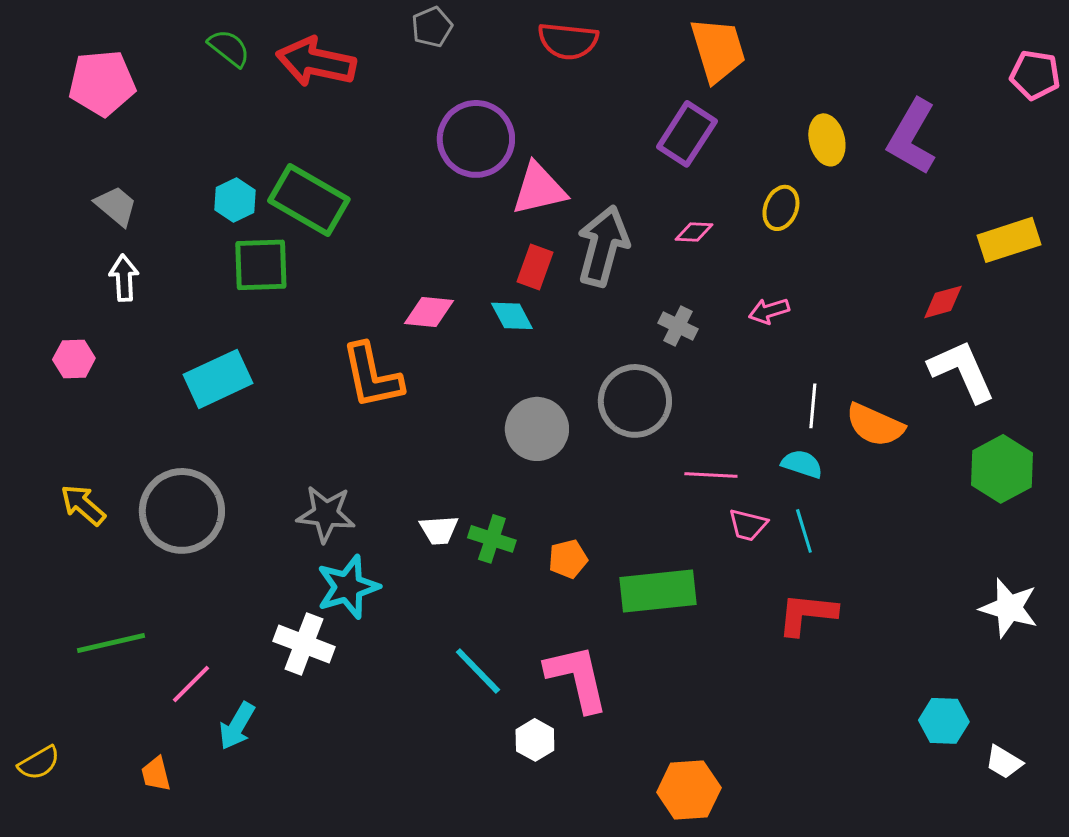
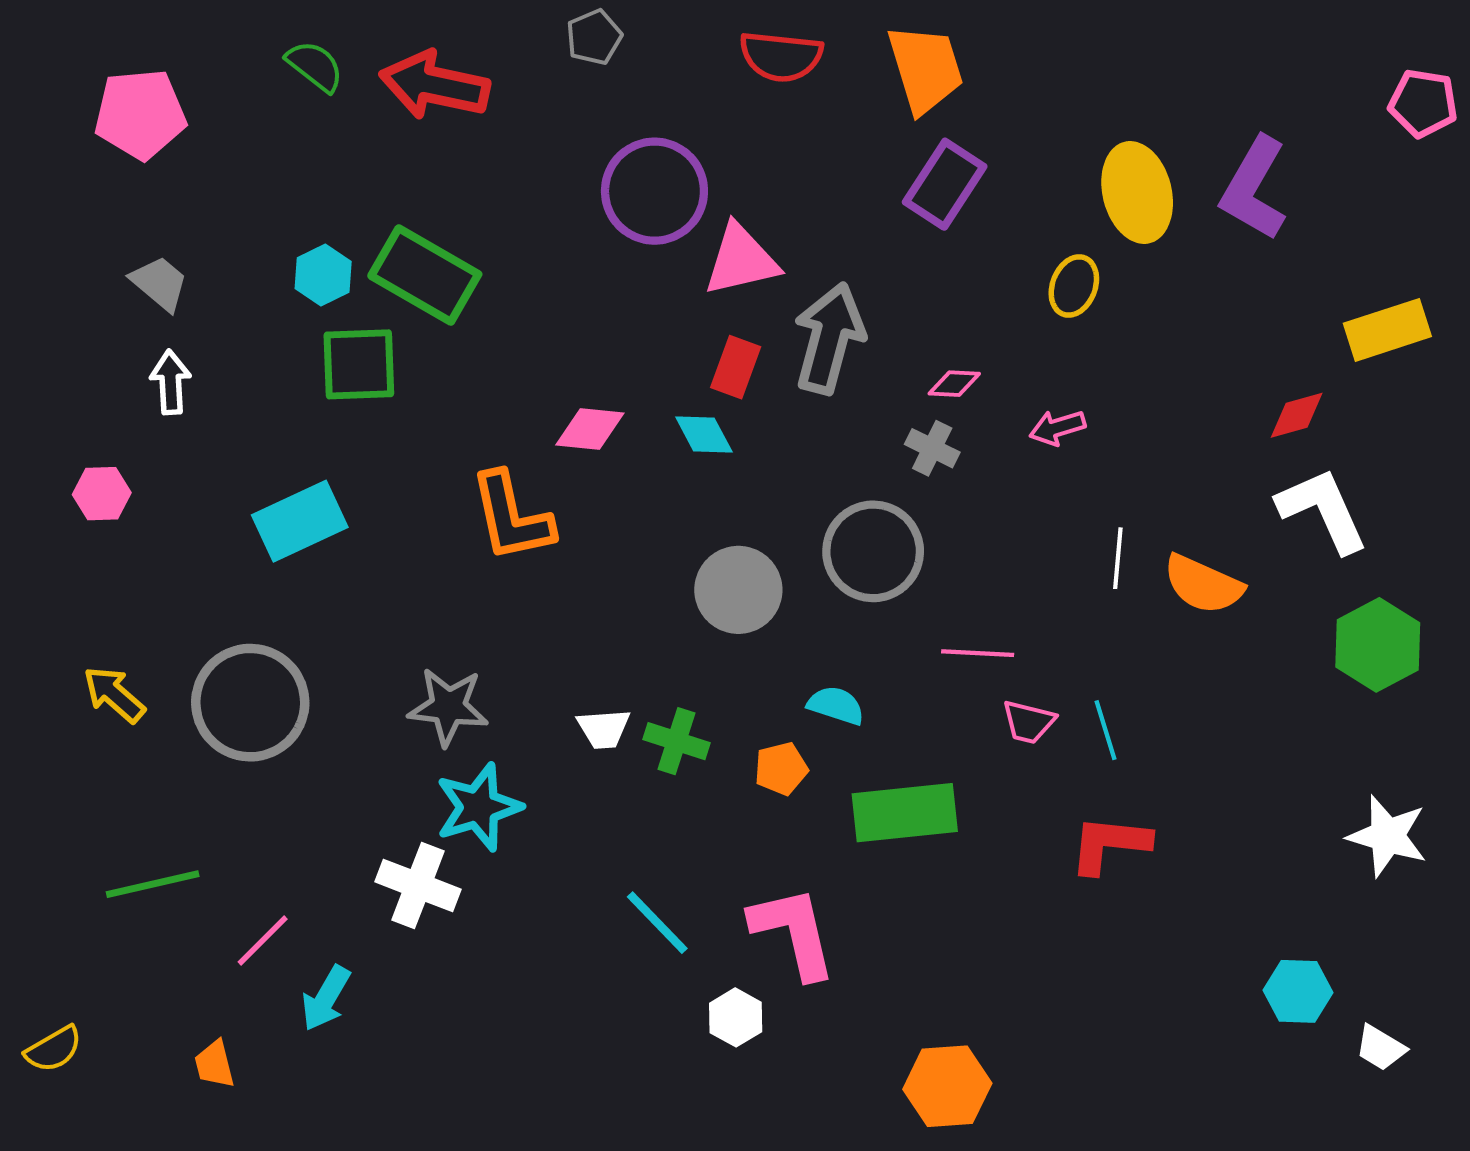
orange trapezoid: (718, 50) -> (925, 69), moved
yellow ellipse: (827, 140) -> (1137, 192), size x1.4
pink diamond: (694, 232) -> (954, 384), moved
cyan semicircle: (802, 464) -> (836, 705), moved

